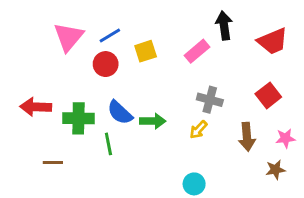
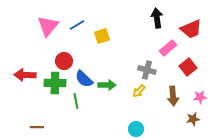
pink rectangle: (197, 51) -> (168, 48), moved
red circle: (106, 64) -> (64, 61), moved
brown line: (53, 163) -> (37, 127), moved

